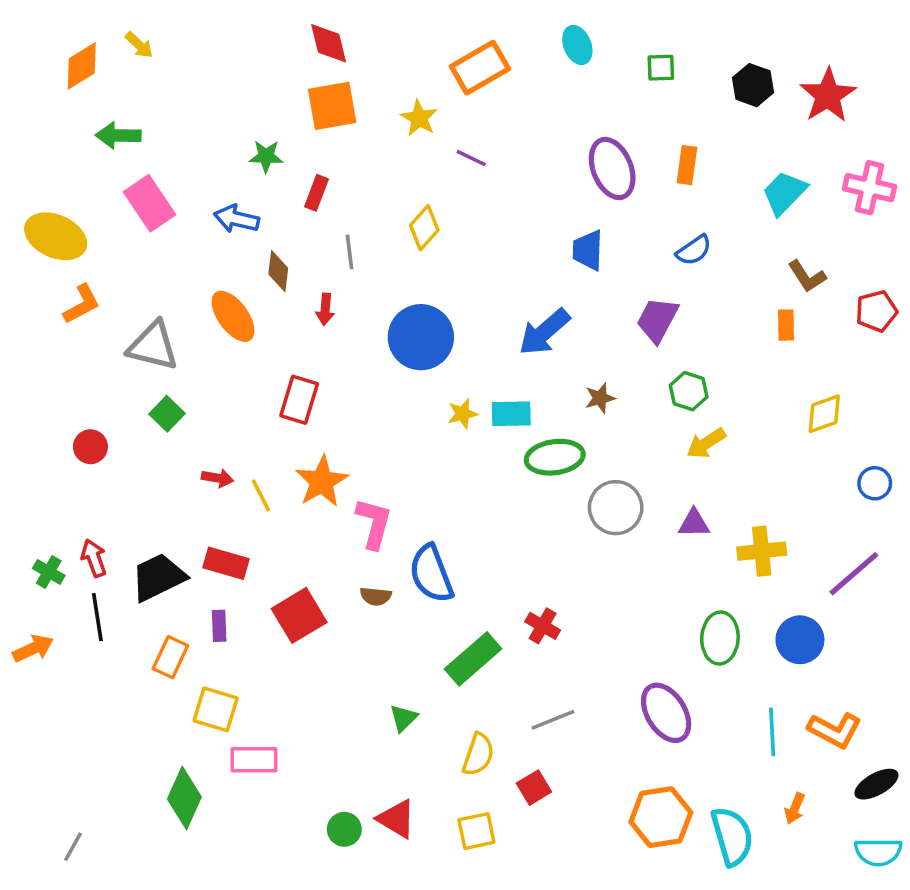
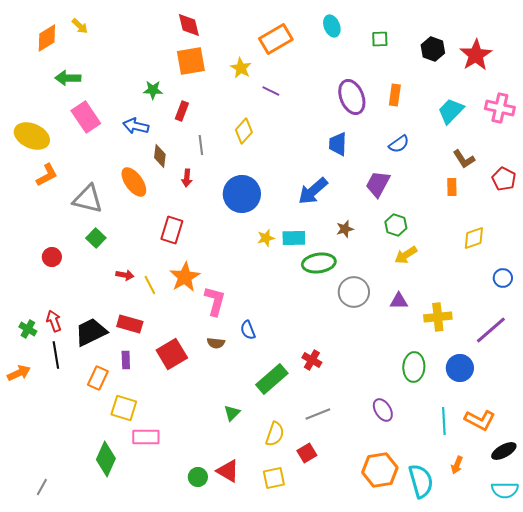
red pentagon: (876, 311) -> (504, 179), turned -30
blue semicircle: (431, 574) -> (248, 330), size x0.6
purple ellipse: (666, 713) -> (383, 410), size x0.7

